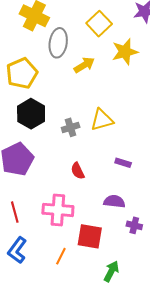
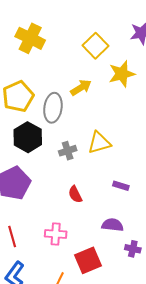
gray ellipse: (58, 43) -> (53, 108), moved
pink cross: (58, 210) -> (56, 234), size x0.7
red square: (90, 236) -> (88, 260), turned -32

